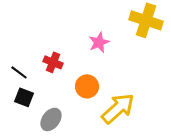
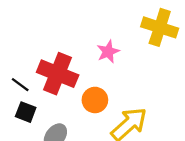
red cross: (53, 62) -> (58, 74), size x1.8

